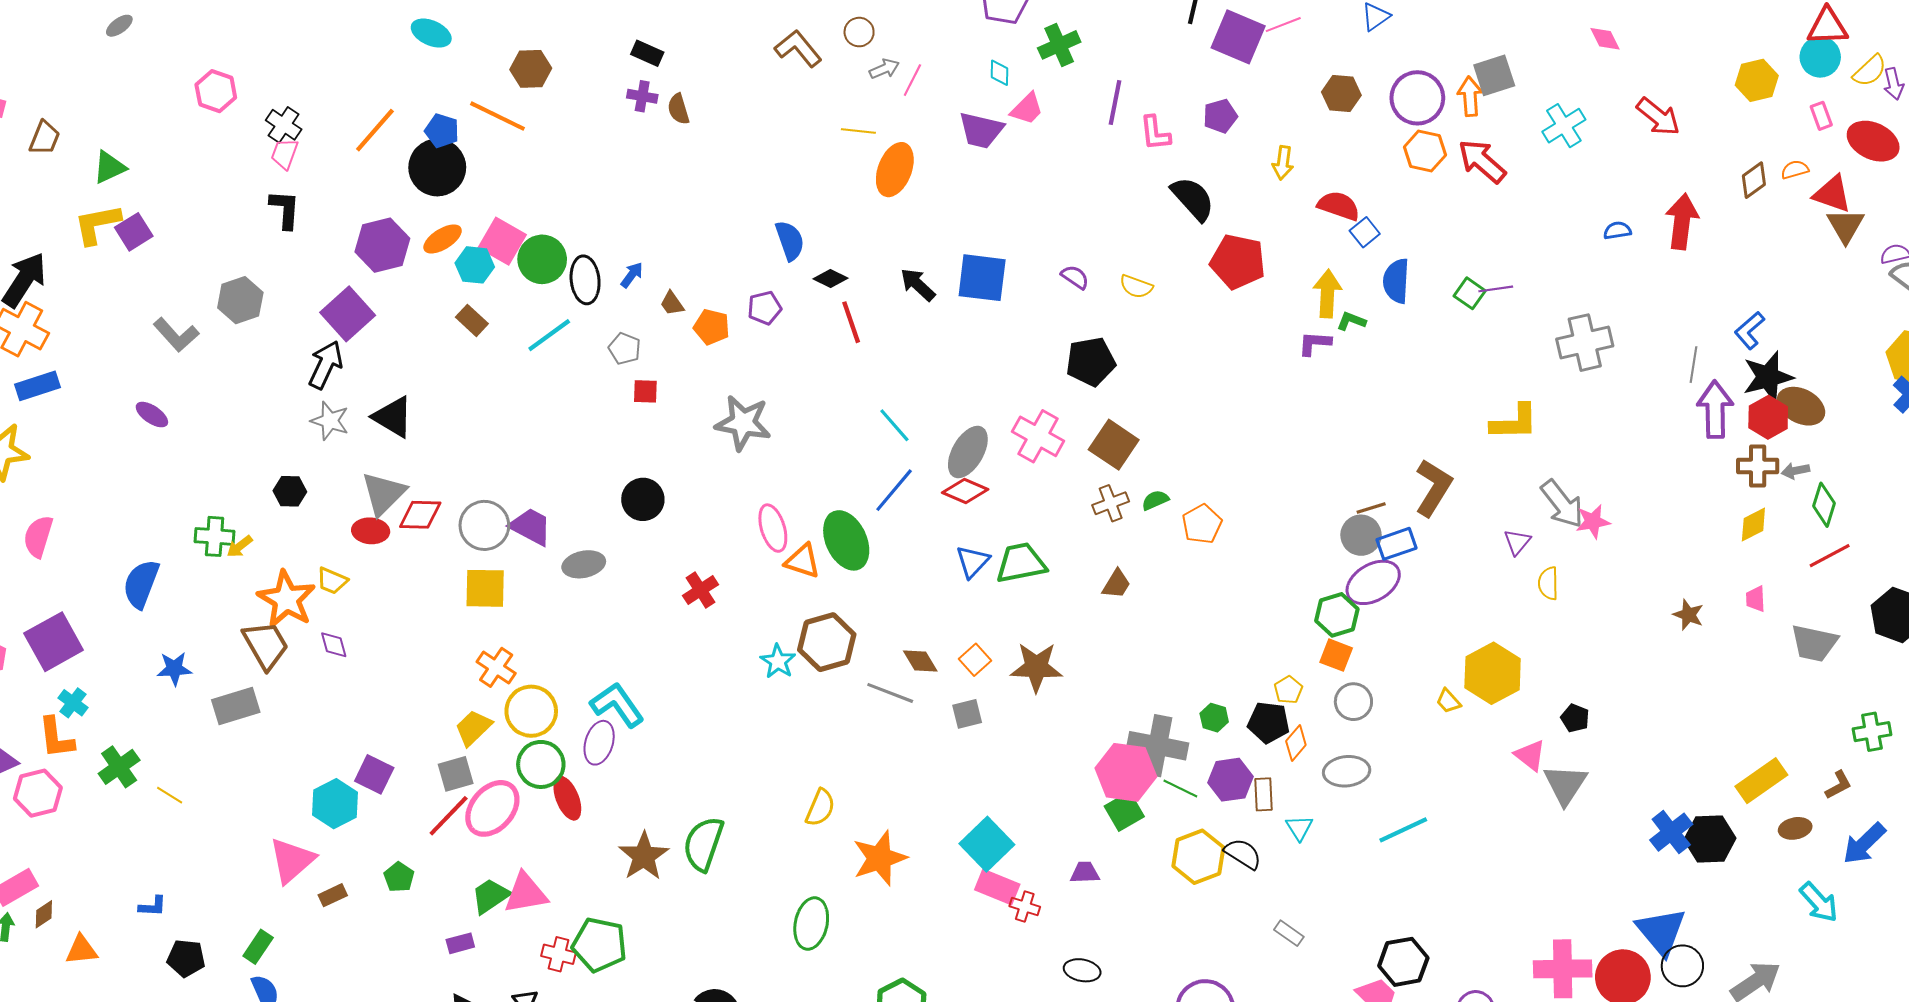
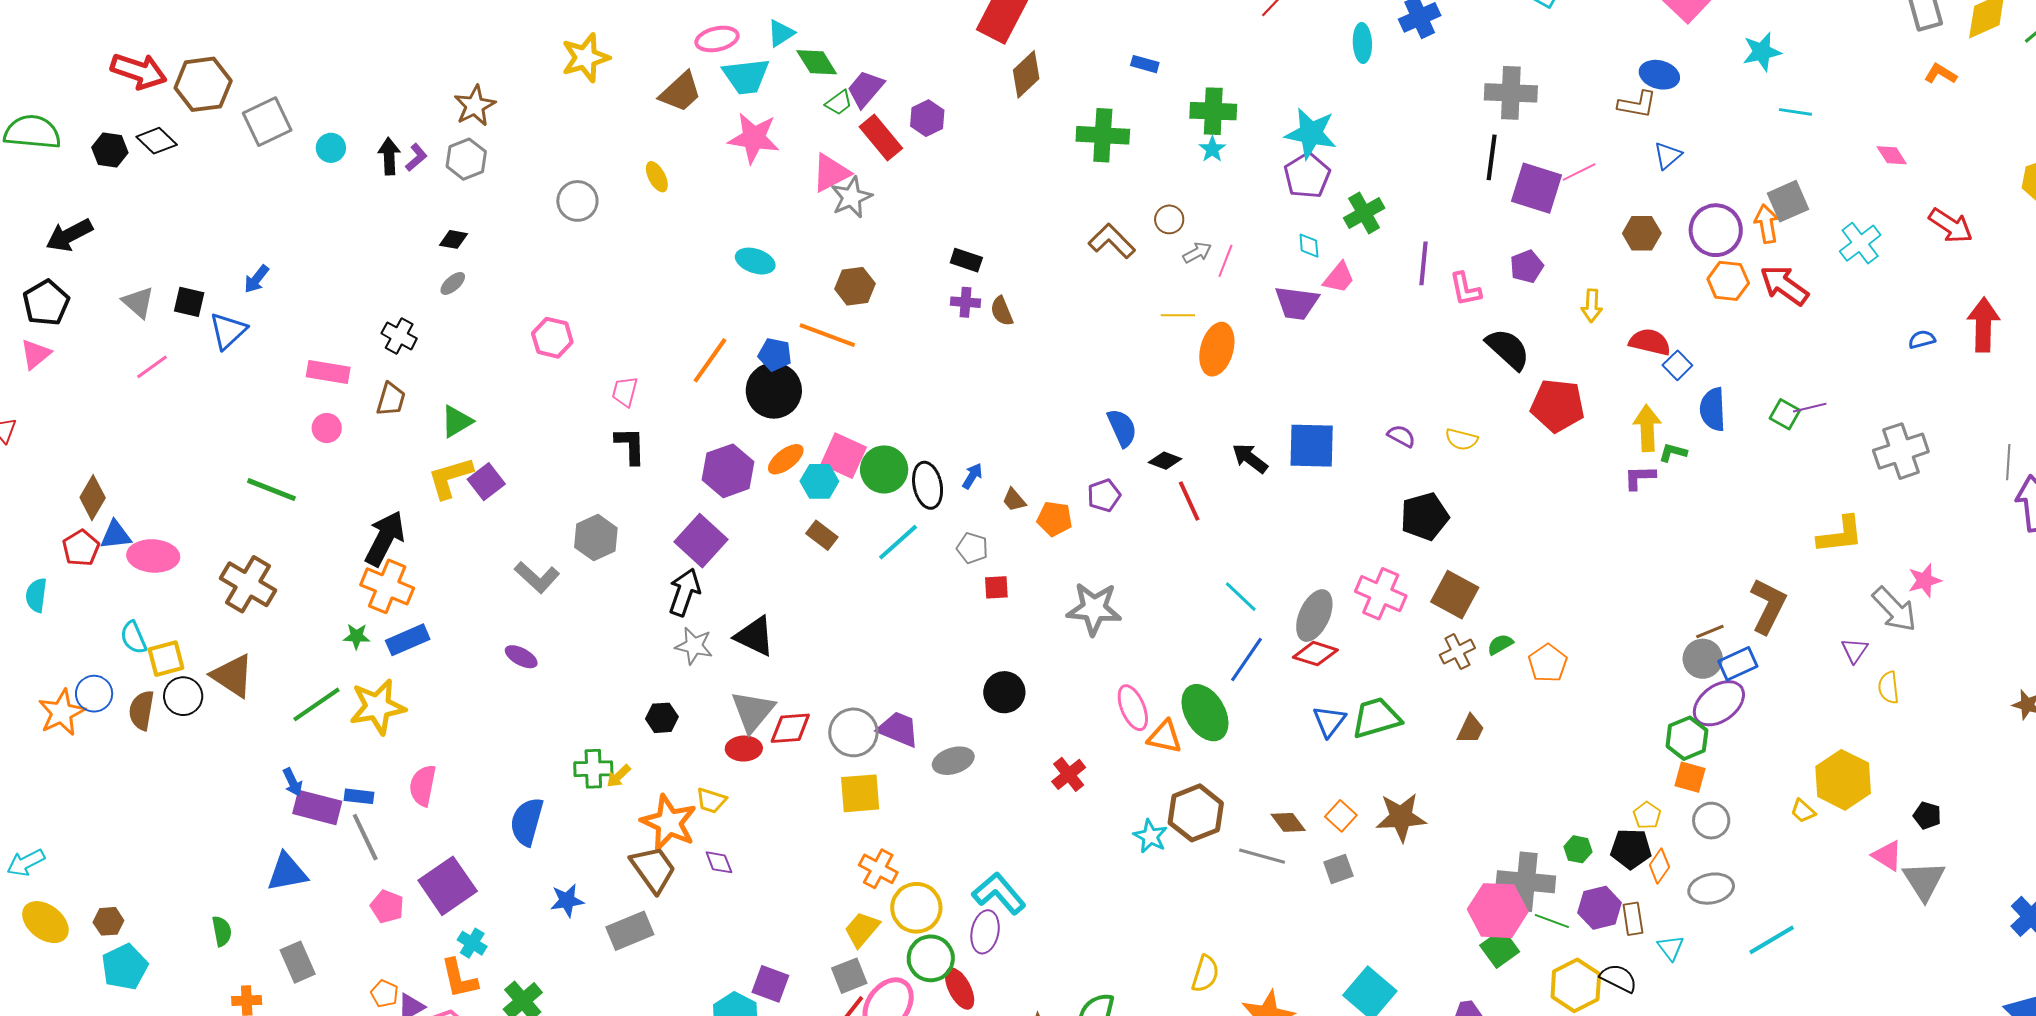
black cross: (284, 125) -> (399, 336), moved
pink star: (1593, 521) -> (1925, 580), moved

